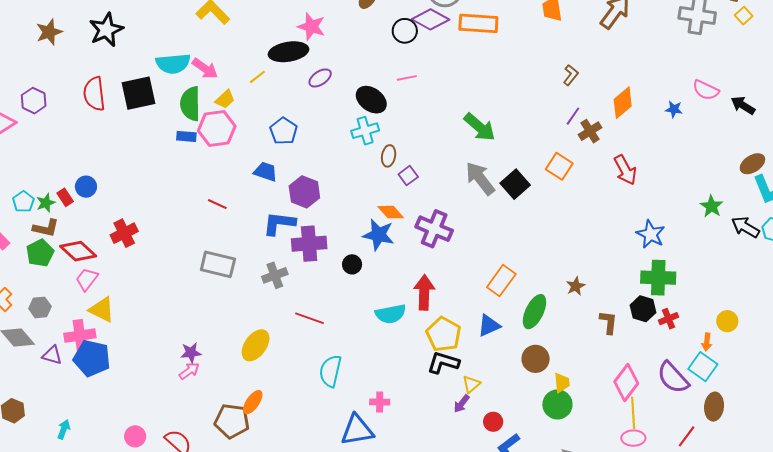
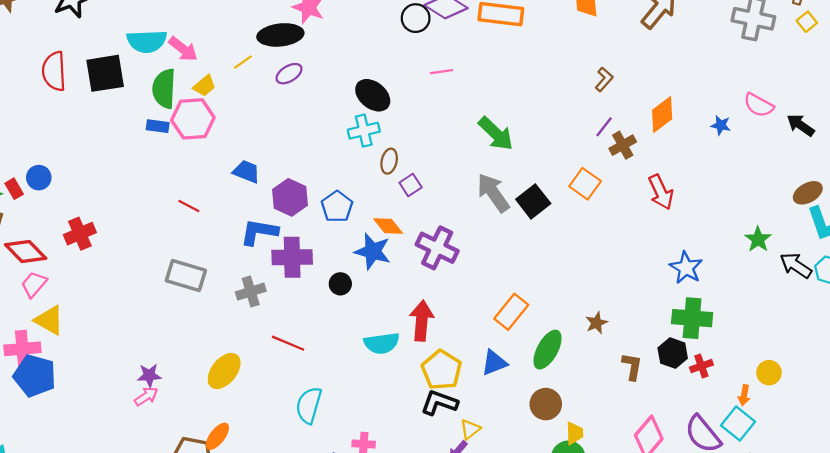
purple ellipse: (320, 78) -> (289, 74), moved
pink line: (407, 78) -> (442, 72), moved
blue pentagon: (284, 131) -> (337, 207), moved

